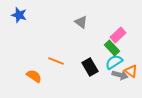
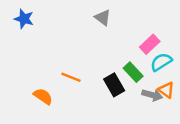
gray triangle: (81, 22) -> (103, 18), moved
green rectangle: (112, 48) -> (133, 72), moved
cyan semicircle: (114, 62) -> (161, 62), moved

